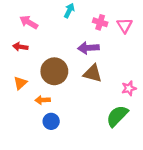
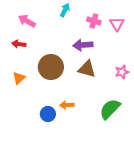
pink star: (129, 88) -> (122, 72), moved
orange arrow: (43, 100) -> (67, 105), moved

